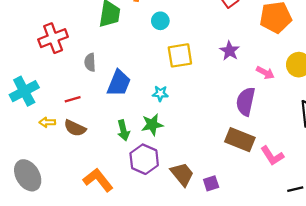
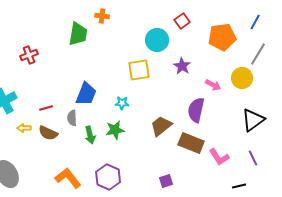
cyan circle: (160, 21) -> (157, 40), moved, size x1.5
red cross: (53, 38) -> (29, 55), size x0.7
gray semicircle: (90, 62) -> (72, 118), moved
purple hexagon: (144, 159) -> (108, 177), moved
brown trapezoid: (182, 174) -> (161, 126), moved, turned -90

